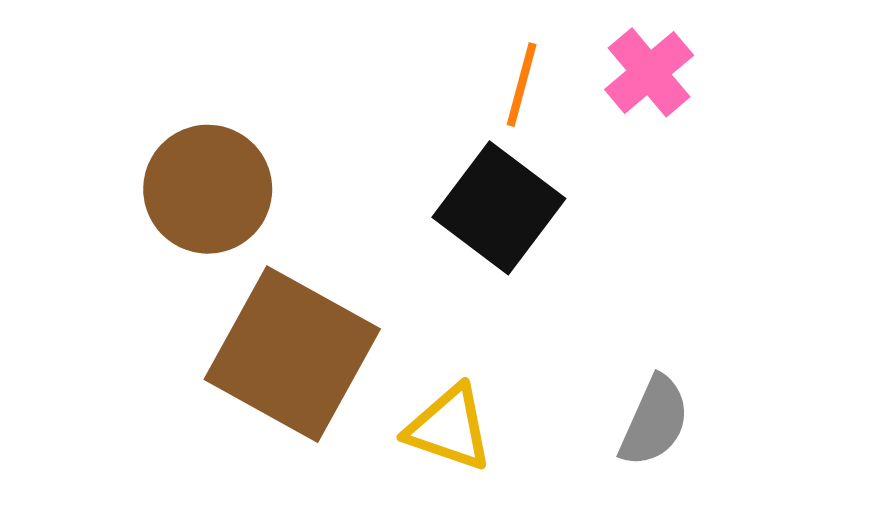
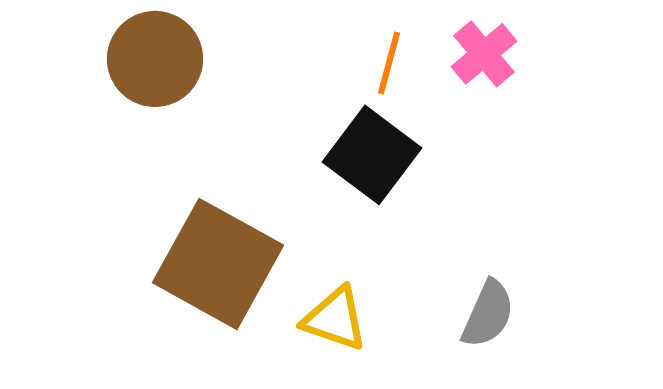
brown circle: (208, 189) -> (155, 59), moved

